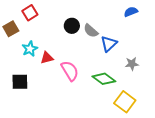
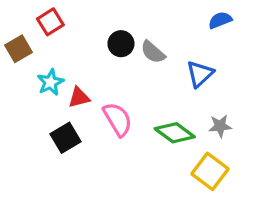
blue triangle: (109, 44) -> (200, 74), moved
gray star: (132, 64) -> (220, 126), moved
black square: (20, 82) -> (66, 138), moved, turned -30

